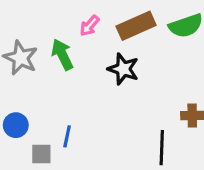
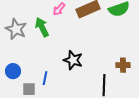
black star: (123, 69) -> (73, 60), moved

